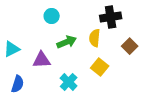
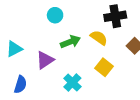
yellow semicircle: (95, 38) -> (99, 38), turned 120
purple triangle: (42, 60) -> (45, 60), turned -30

